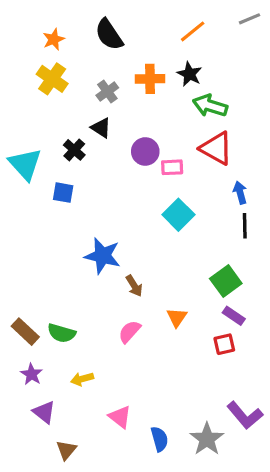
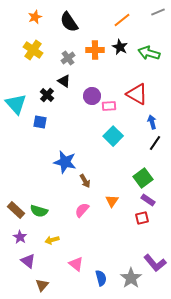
orange star: (54, 39) -> (35, 17), moved
green arrow: (210, 106) -> (149, 53), moved
black line: (245, 226) -> (155, 143), turned 35

